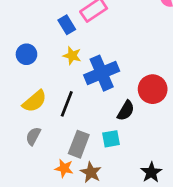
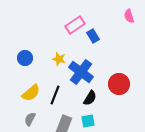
blue rectangle: (67, 25) -> (93, 36), moved
blue cross: (102, 73) -> (81, 72), turned -30
black semicircle: (126, 111) -> (90, 98), moved

